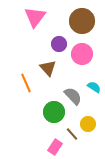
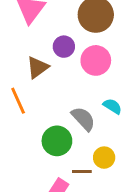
brown triangle: (48, 68) -> (38, 67), moved, turned 36
brown line: (72, 134) -> (82, 171), turned -48

